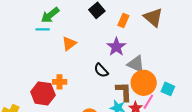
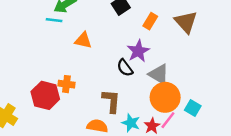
orange triangle: (69, 43) -> (83, 40), turned 42
black semicircle: (101, 70) -> (125, 68), moved
brown L-shape: (124, 92) -> (111, 101), moved

